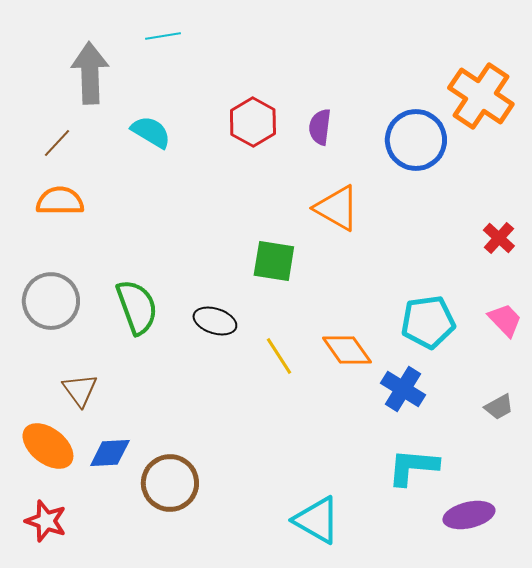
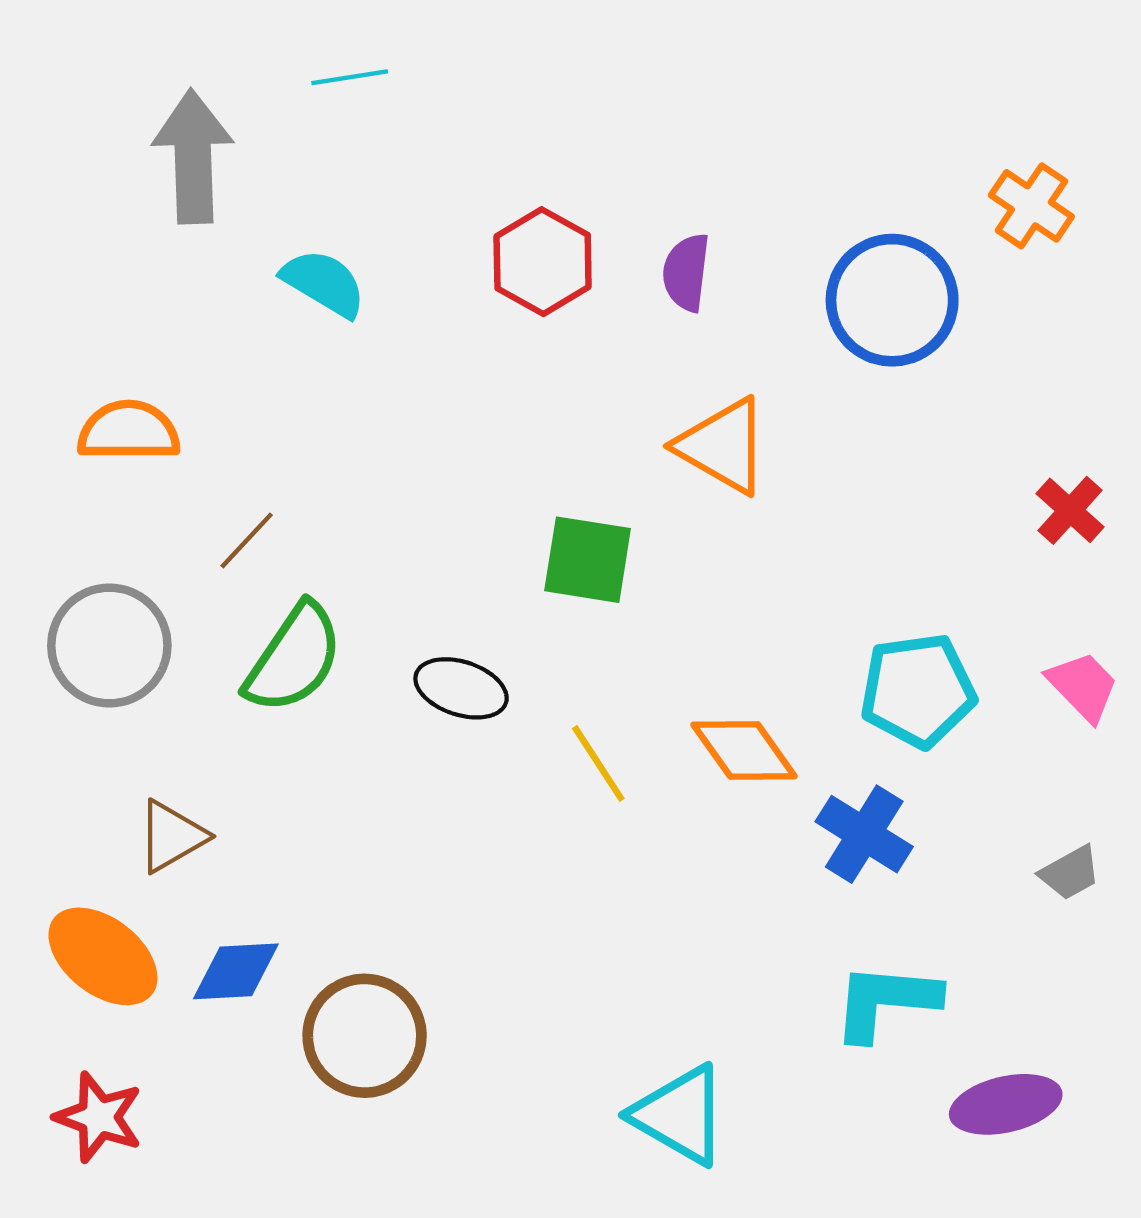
orange cross: (481, 96) -> (1031, 206), size x0.6
brown line: (57, 143) -> (247, 540), moved
green semicircle: (137, 307) -> (294, 658), turned 54
brown triangle: (80, 390) -> (172, 836), turned 36

